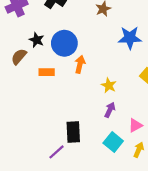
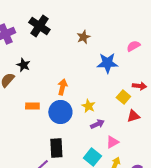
blue circle: (64, 43) -> (60, 112), moved
orange rectangle: (47, 72) -> (32, 106), moved
purple arrow: (110, 110) -> (97, 124), moved, turned 40

